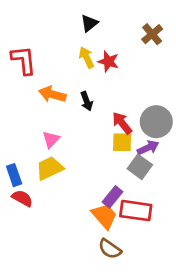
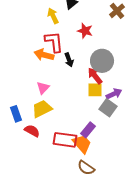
yellow arrow: (87, 57) -> (53, 16), moved
red L-shape: (24, 60) -> (54, 42), moved
gray circle: (156, 122) -> (102, 61), moved
red semicircle: (22, 198) -> (32, 131), moved
red rectangle: (136, 211) -> (65, 140), moved

